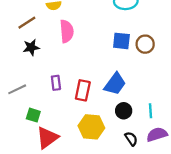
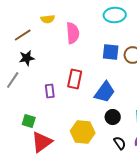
pink semicircle: (67, 31) -> (73, 33), moved
gray line: (17, 89) -> (13, 80), moved, turned -30
red rectangle: (83, 90) -> (75, 79), moved

